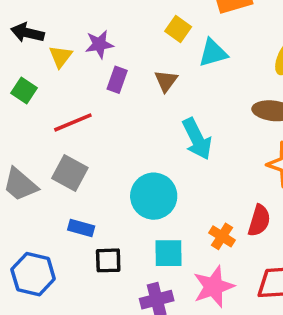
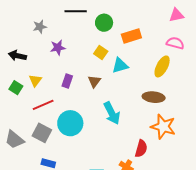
purple star: (99, 44) -> (58, 48), moved
yellow triangle: (61, 56) -> (35, 81), moved
cyan circle: (154, 196) -> (70, 123), moved
red semicircle: (259, 220) -> (141, 149), moved

